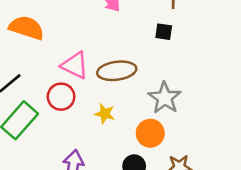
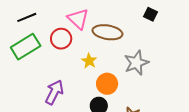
orange circle: (150, 133) -> (107, 84), moved

